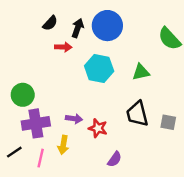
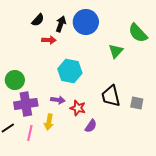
cyan hexagon: (99, 69) -> (70, 71), moved
green triangle: (141, 72) -> (116, 51), moved, turned -35
purple semicircle: (115, 159) -> (91, 126), moved

